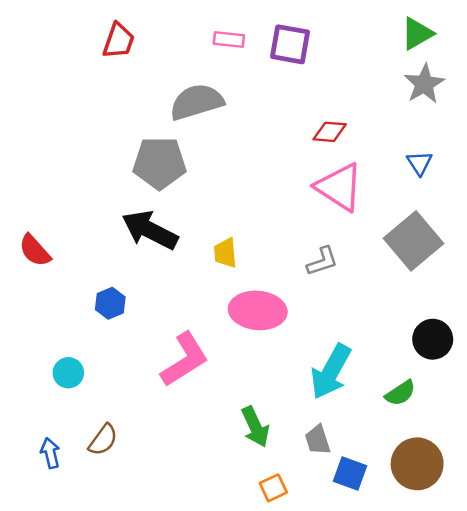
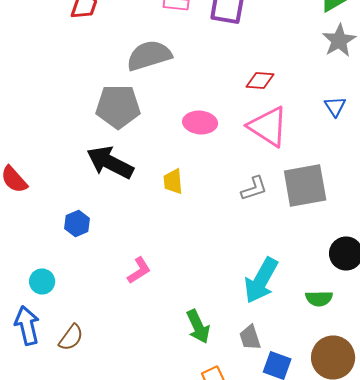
gray square: (414, 241) -> (305, 186), moved, turned 30
pink ellipse: (258, 310) -> (200, 122), moved, size x0.7
pink L-shape: (185, 360) -> (139, 270), size x0.6
green semicircle: (400, 393) -> (319, 298), turned 32
blue arrow: (50, 453) -> (27, 326), moved, size x1.5

